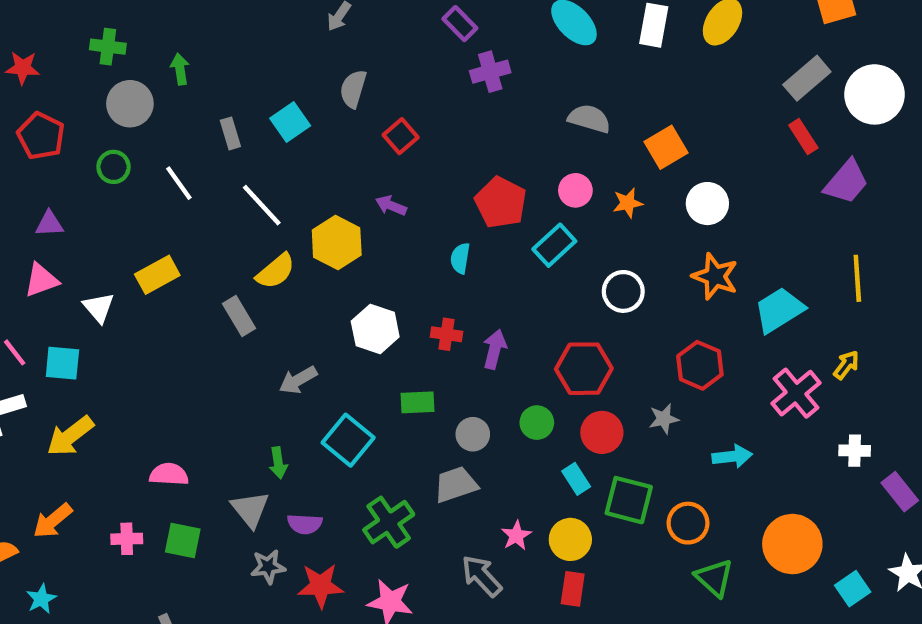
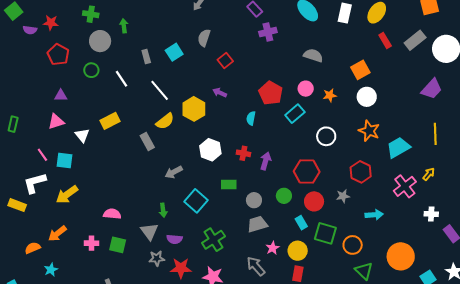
red rectangle: (803, 137) -> (385, 41), moved
orange square: (666, 147) -> (360, 70), moved
gray trapezoid: (456, 485) -> (257, 224), moved

